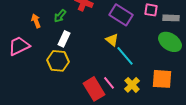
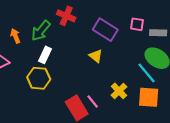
green arrow: (60, 16) -> (41, 31), size x1.5
cyan line: (125, 56) -> (147, 73), moved
yellow cross: (132, 85) -> (119, 91), moved

